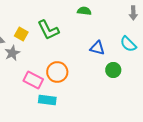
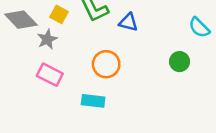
blue triangle: (97, 48) -> (128, 22), moved
pink rectangle: (33, 80) -> (50, 75), moved

